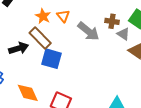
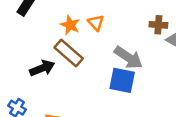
gray arrow: (88, 31) -> (128, 58), moved
blue square: (51, 59) -> (122, 80), moved

